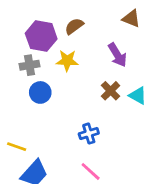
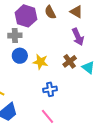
brown triangle: (131, 19) -> (76, 12), moved
brown semicircle: (74, 26) -> (50, 12), turned -88
yellow star: (67, 61) -> (41, 62), moved

